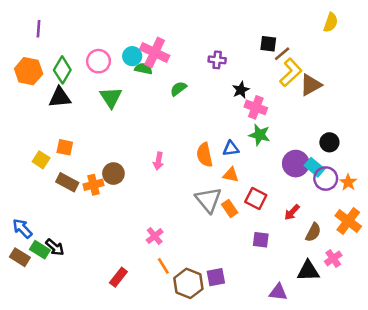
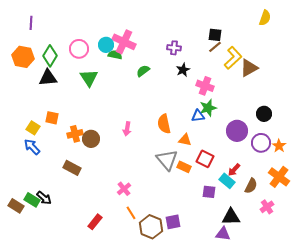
brown line: (282, 54) -> (215, 47), moved
black star: (241, 90) -> (183, 70), moved
green star: (260, 135) -> (208, 108), turned -30
blue triangle: (231, 149) -> (198, 116), moved
cyan rectangle: (314, 167) -> (227, 181), moved
brown rectangle: (67, 182) -> (72, 168), moved
orange cross: (93, 185) -> (75, 134), moved
orange rectangle: (230, 208) -> (184, 167), turned -32
blue arrow: (22, 228) -> (32, 147), moved
black triangle: (308, 271) -> (231, 217), moved

